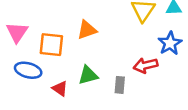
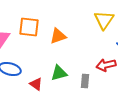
orange square: (51, 45) -> (29, 27), moved

